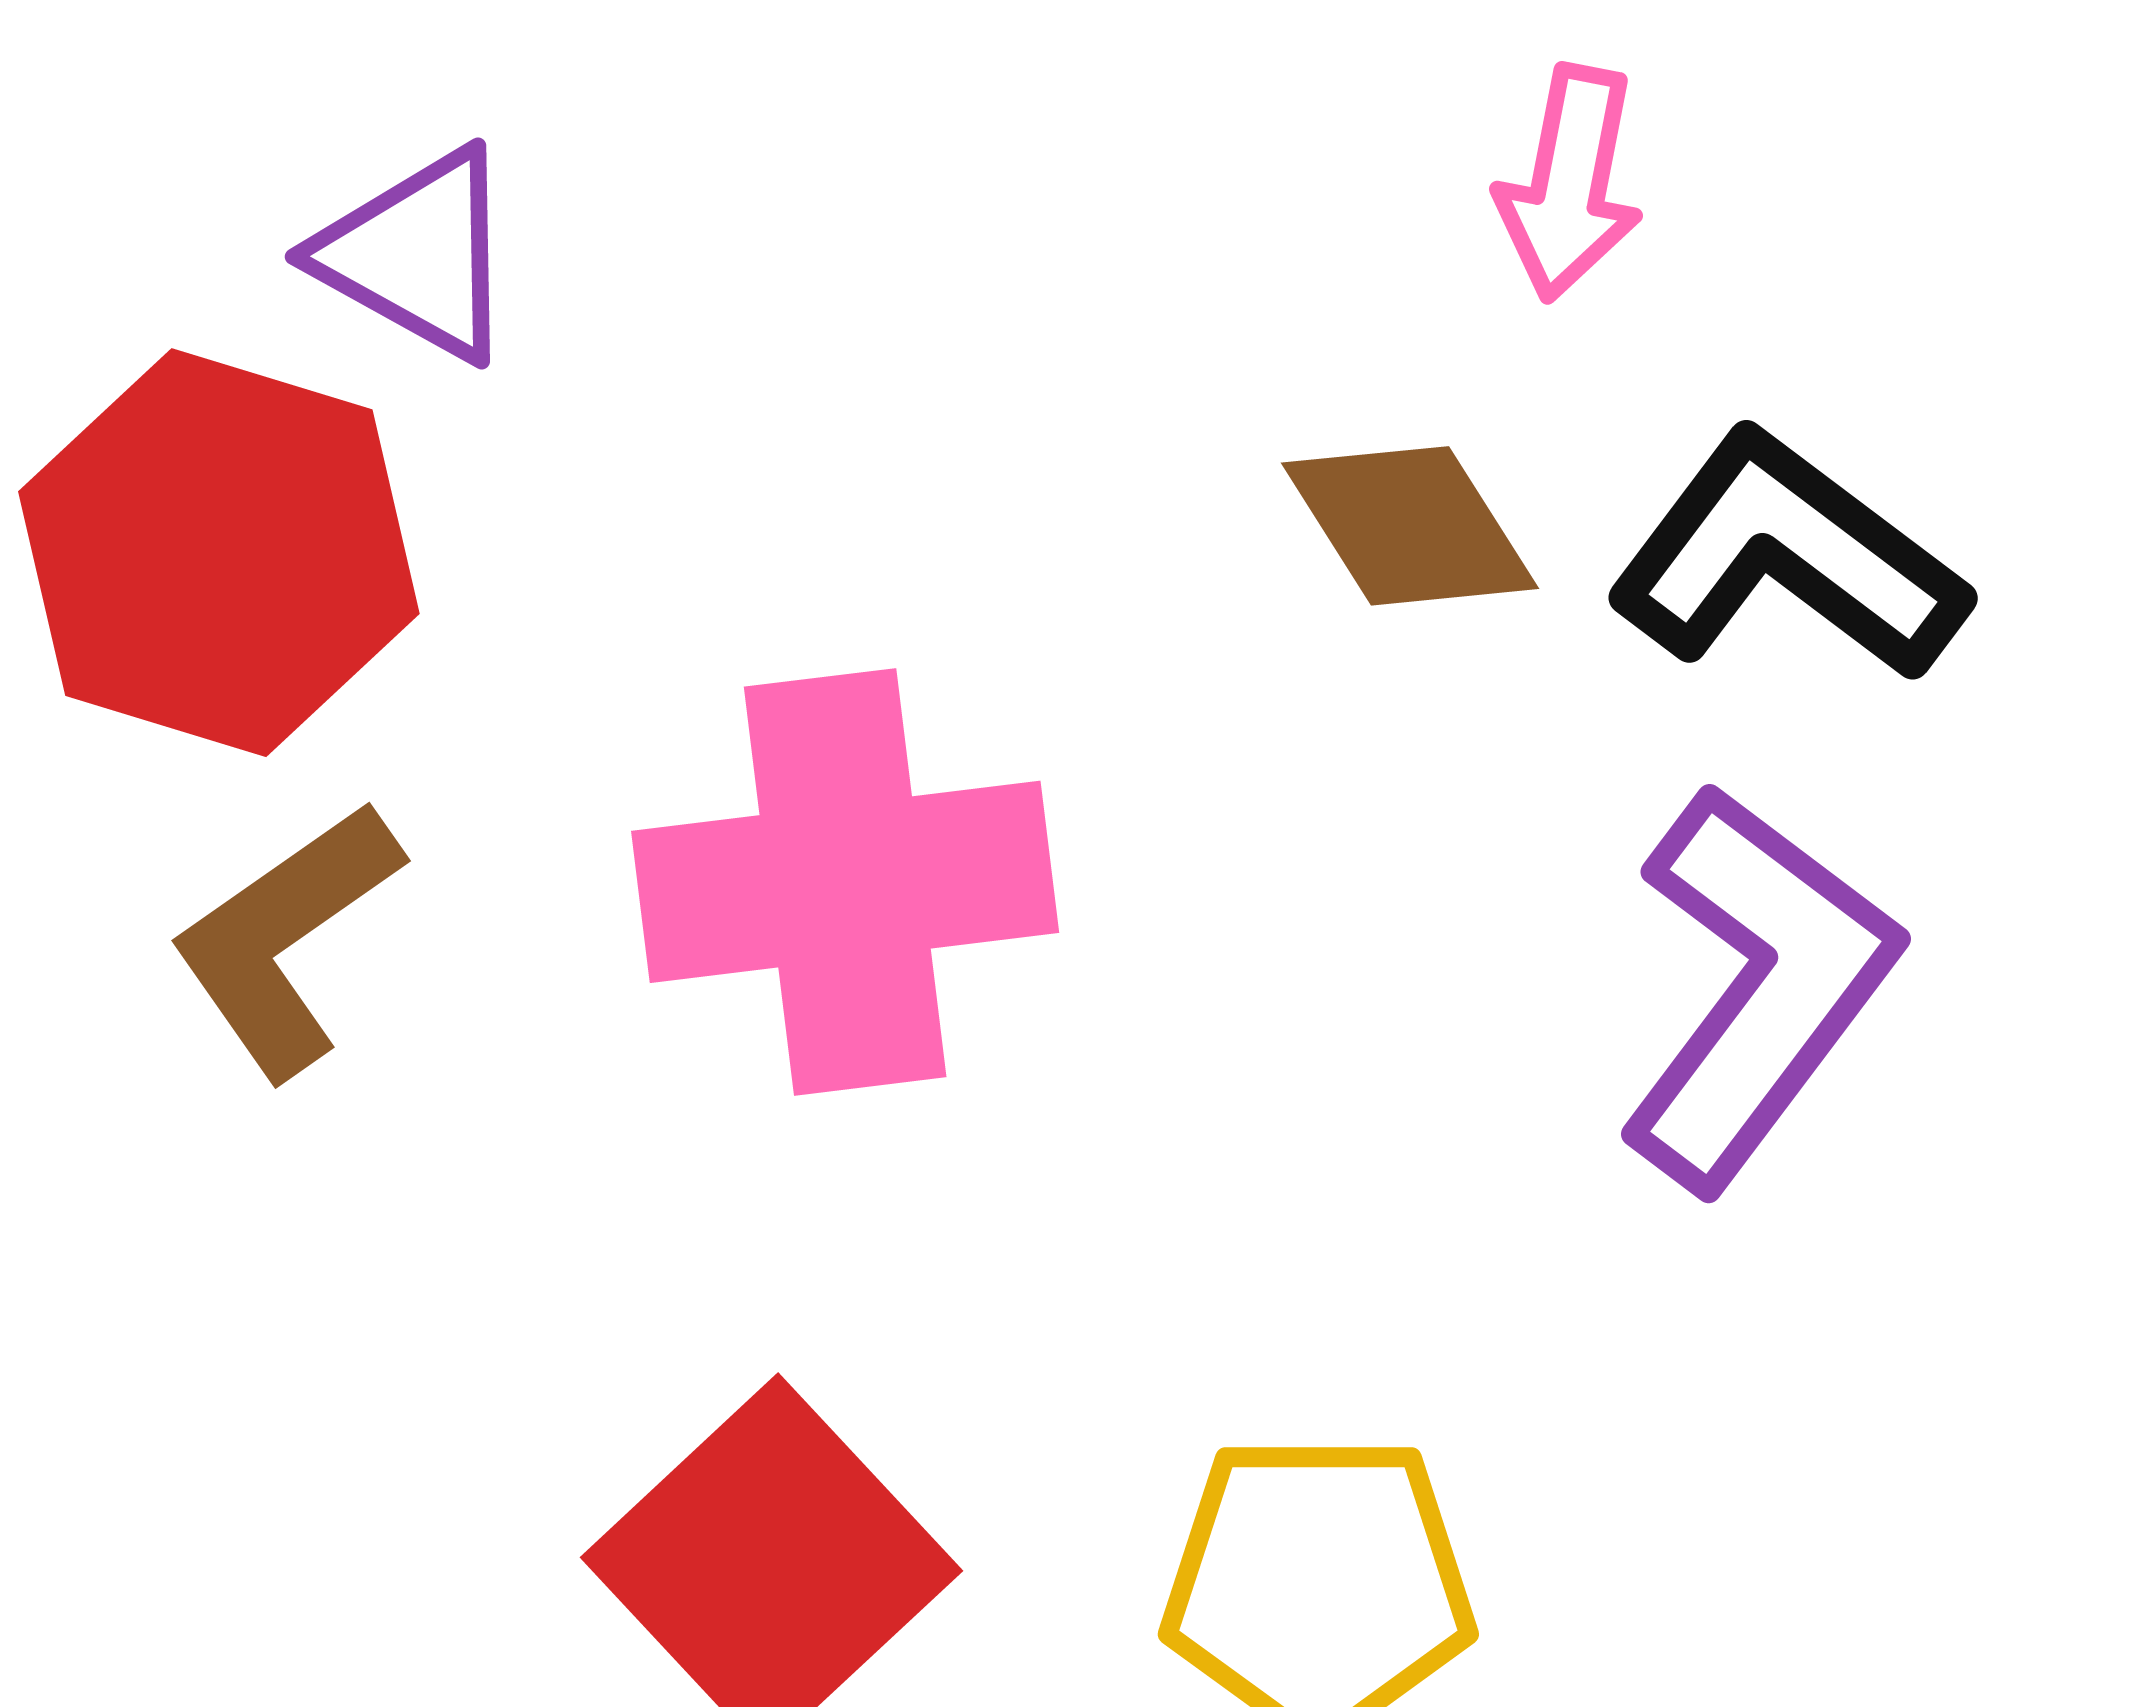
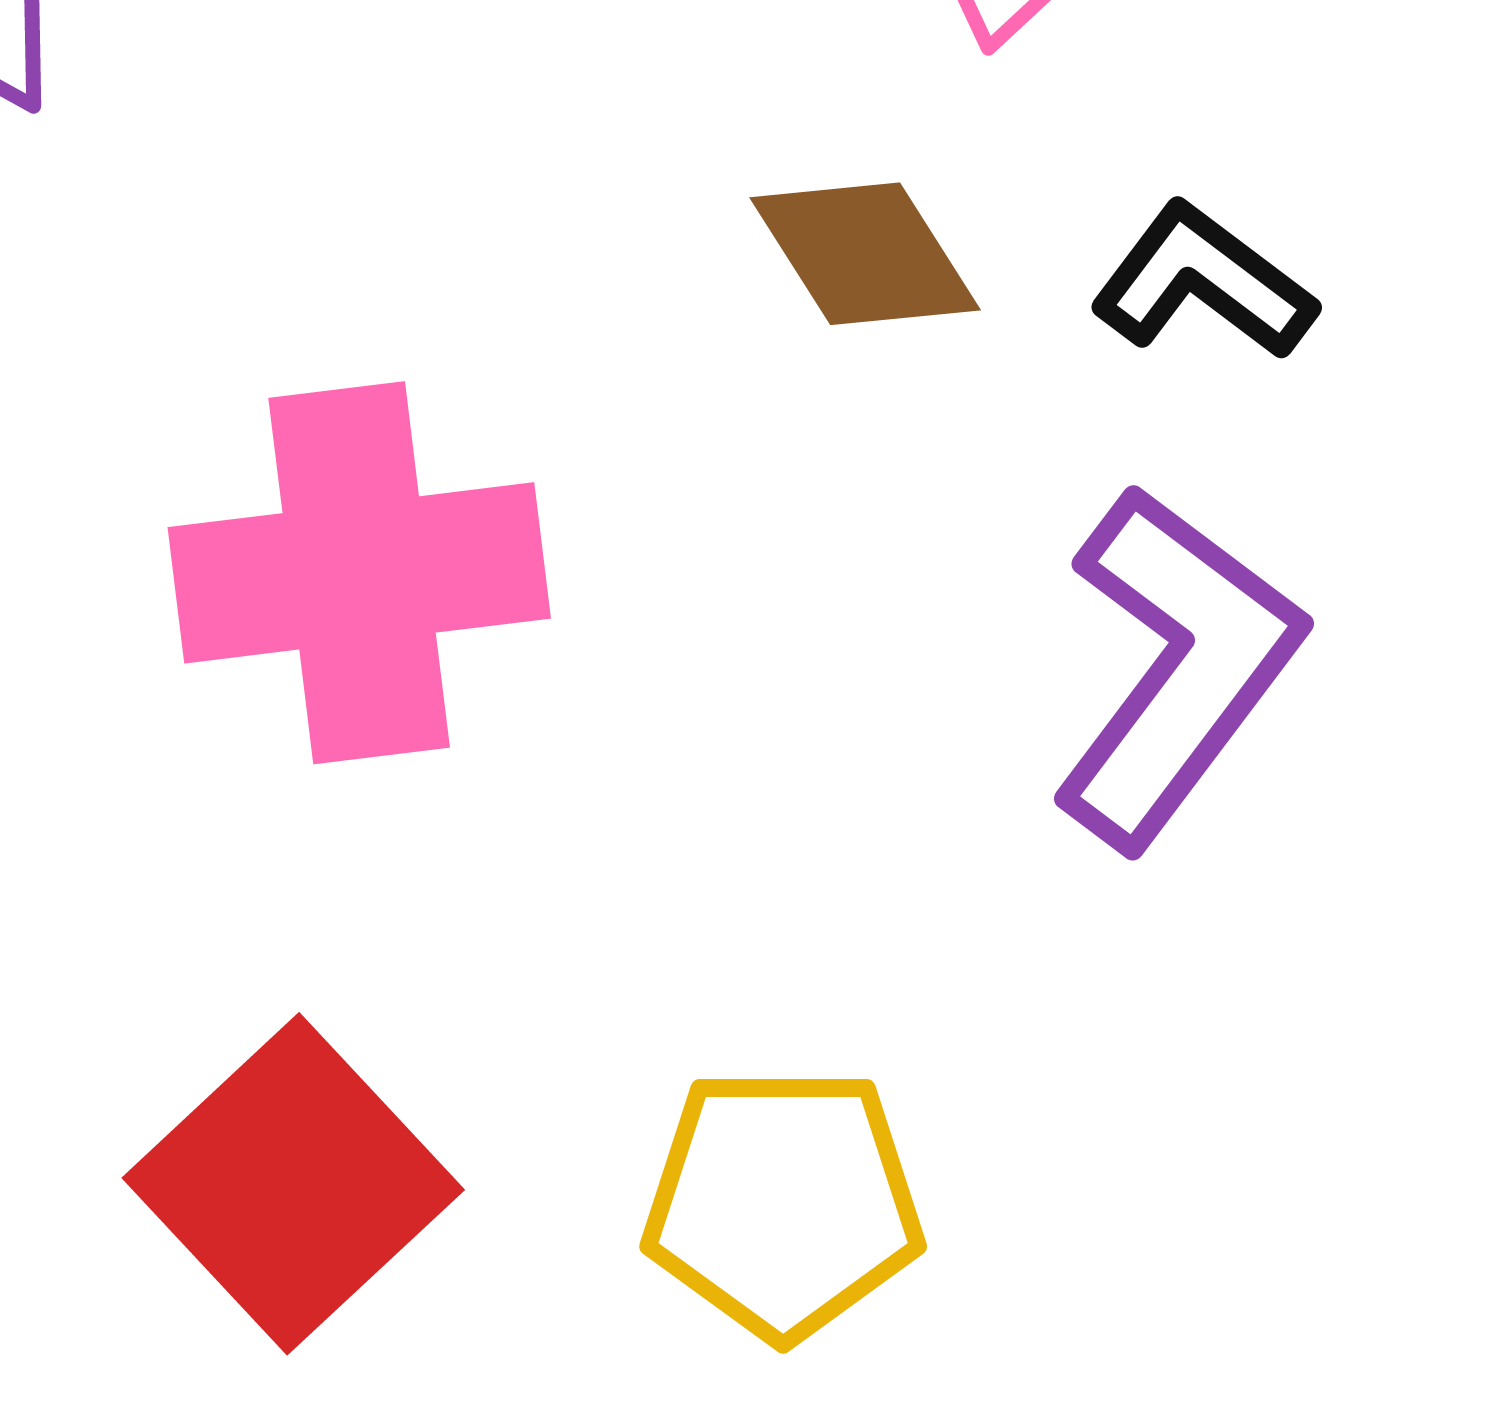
black L-shape: (1787, 557) -> (1203, 282), size x0.7

